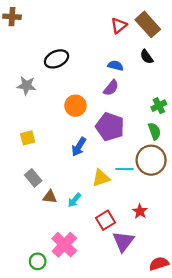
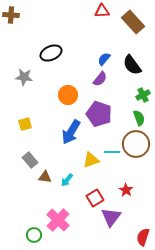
red triangle: (119, 26) -> (102, 11), moved, turned 35
black semicircle: (147, 57) -> (132, 65), moved, size x1.5
blue semicircle: (115, 66) -> (104, 59), turned -64
blue arrow: (79, 147) -> (71, 132), size x1.4
red semicircle: (159, 264) -> (143, 237), turned -54

